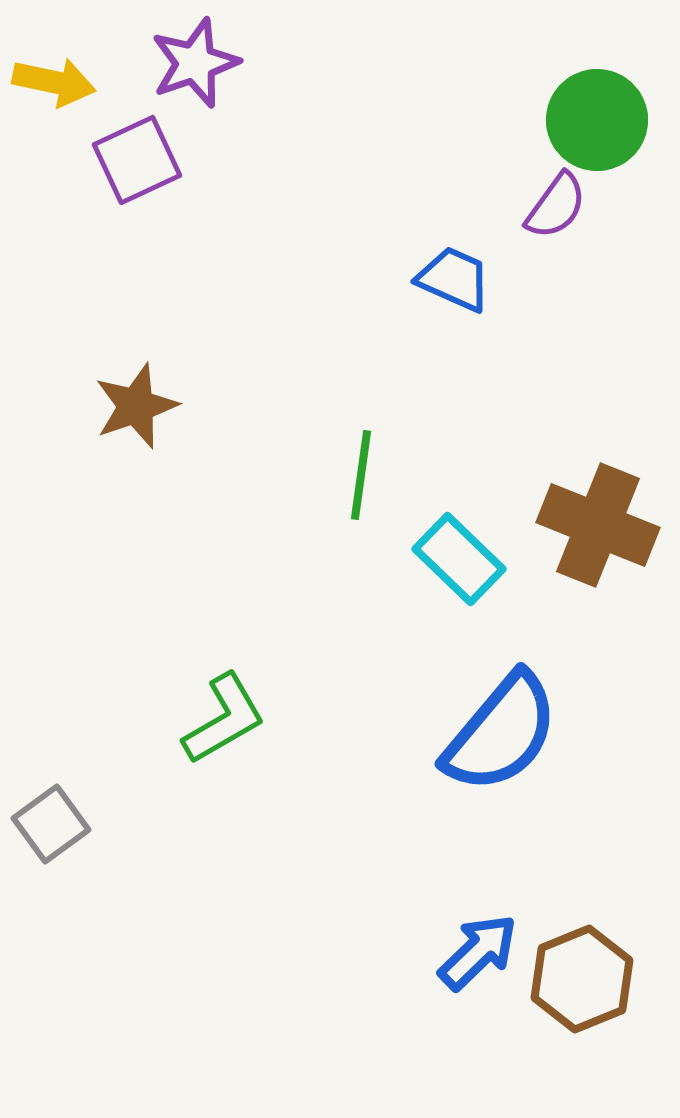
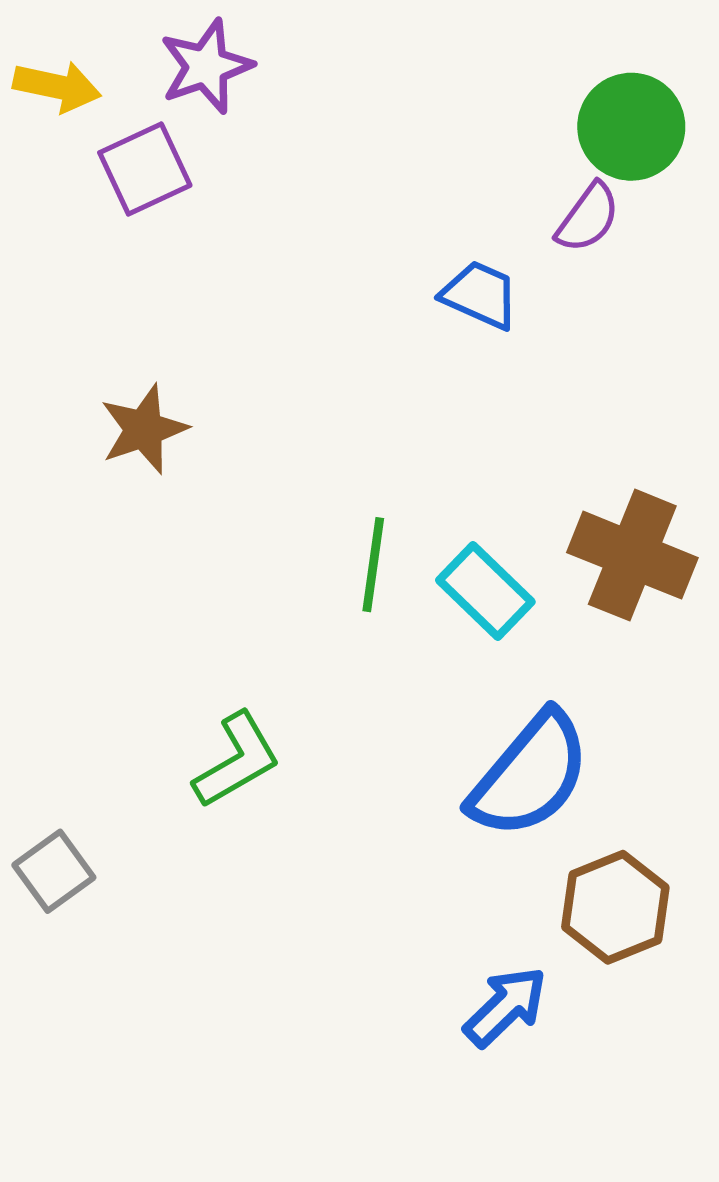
green line: (361, 475) -> (373, 565), moved
brown hexagon: (582, 979) -> (615, 907), moved

